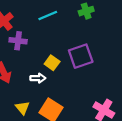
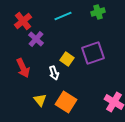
purple cross: (18, 41) -> (36, 39), turned 35
white arrow: (38, 78) -> (54, 73), turned 72

